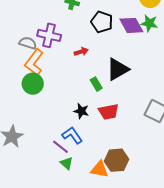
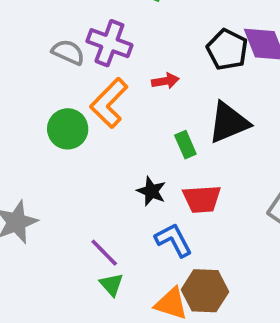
black pentagon: (102, 22) -> (227, 50), moved
orange L-shape: (34, 62) -> (109, 103), moved
blue L-shape: (72, 135) -> (174, 240), moved

